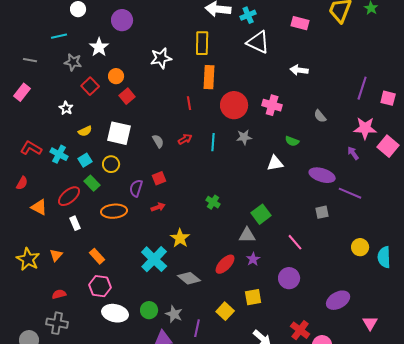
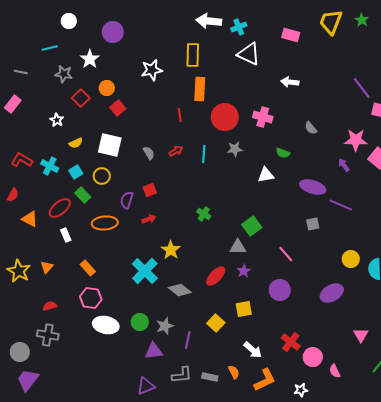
purple line: (362, 88) -> (362, 88), moved, turned -55
purple ellipse: (338, 300) -> (332, 293), moved
gray star: (174, 314) -> (165, 326), turned 30

